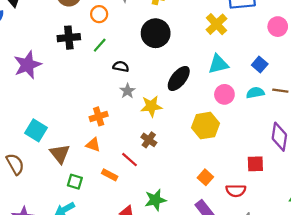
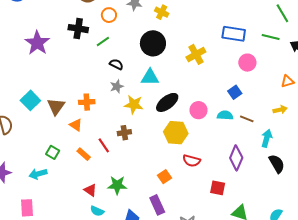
yellow cross: (216, 24) -> (196, 54), moved
pink circle: (278, 27) -> (247, 63), moved
cyan triangle: (218, 64) -> (150, 77), moved
purple star: (28, 65) -> (37, 43), turned -30
black ellipse: (179, 78) -> (167, 102), moved
brown cross: (149, 140) -> (124, 133), turned 32
brown triangle: (60, 154) -> (56, 106), moved
red square: (255, 164) -> (218, 188), moved
red semicircle: (236, 191) -> (192, 161), moved

